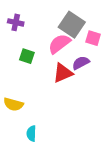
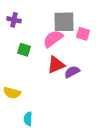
gray square: (72, 25) -> (64, 22), turned -35
purple semicircle: (81, 63) -> (72, 72), moved

